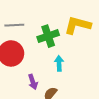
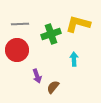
cyan arrow: (59, 63) -> (74, 59), moved

